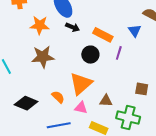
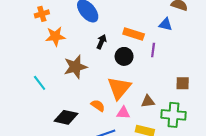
orange star: (40, 25) -> (55, 36), moved
black arrow: (73, 27) -> (102, 42), moved, turned -80
blue triangle: (135, 31) -> (166, 24), turned -32

